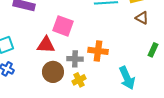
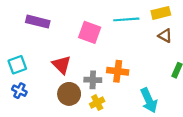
pink square: (63, 26) -> (90, 32), moved
red triangle: (46, 45) -> (62, 65), turned 42

